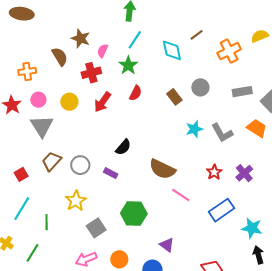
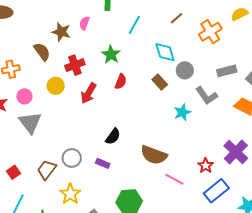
cyan line: (135, 40) -> (134, 25), moved
cyan diamond: (172, 50) -> (165, 52), moved
pink semicircle: (103, 51) -> (84, 23), moved
yellow circle: (69, 102) -> (56, 86), moved
gray L-shape: (222, 133) -> (206, 96), moved
brown trapezoid: (52, 161) -> (47, 170), moved
red star: (214, 172) -> (206, 166), moved
purple cross: (244, 173) -> (236, 152), size x1.4

